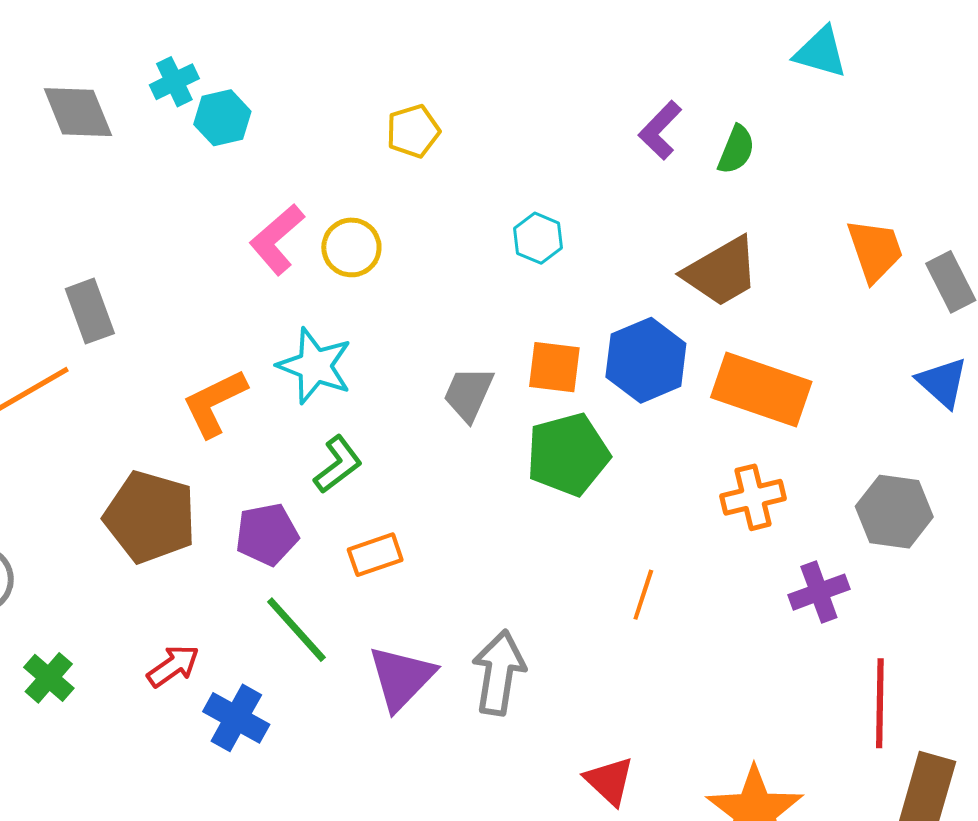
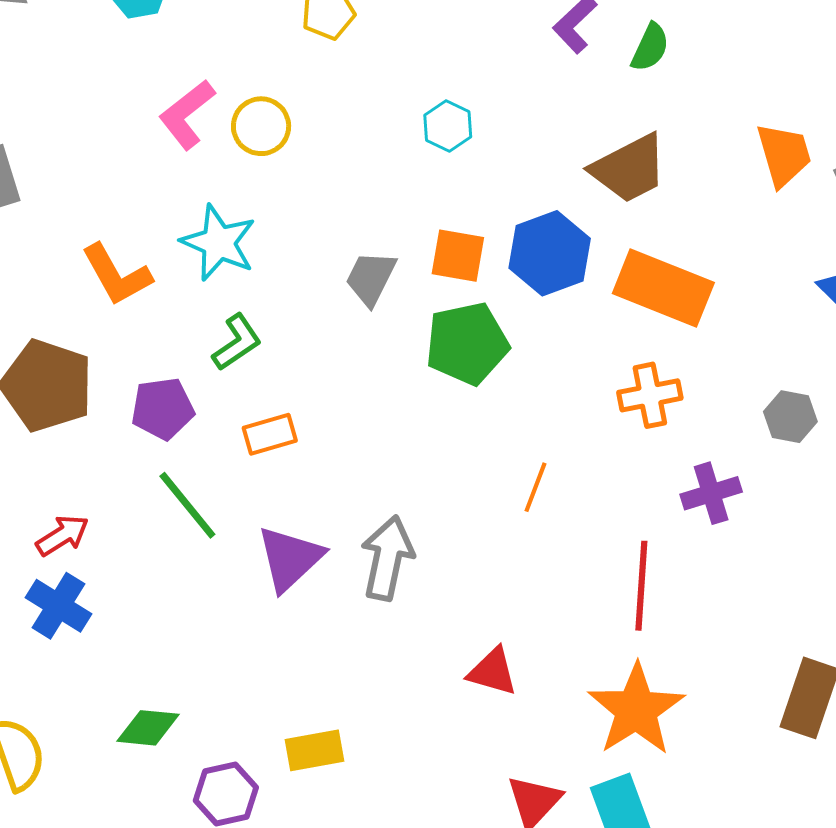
orange L-shape: (214, 403) -> (117, 275), turned -96
gray hexagon: (894, 512) -> (790, 417), size x0.7
red line: (880, 703) -> (641, 586), moved
blue cross: (236, 718) -> (58, 606), moved
red triangle: (609, 781) -> (493, 672), turned -30

